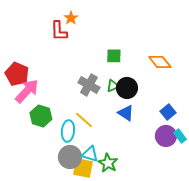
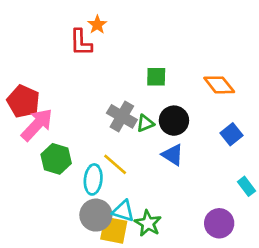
green triangle: (113, 86) -> (145, 123), moved
blue square: (168, 112) -> (231, 134), moved
purple circle: (166, 136) -> (219, 223), moved

